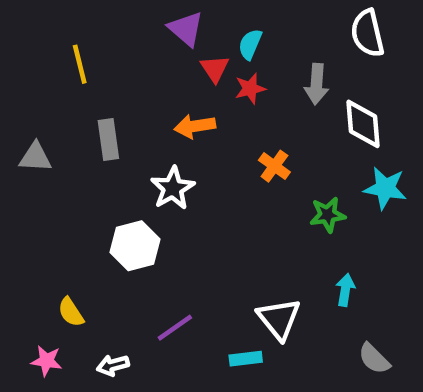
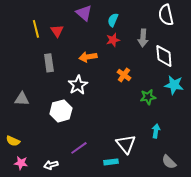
red triangle: (215, 69) -> (57, 31), moved
gray triangle: (35, 157) -> (22, 99), moved
yellow semicircle: (71, 312) -> (13, 141), moved, turned -32

